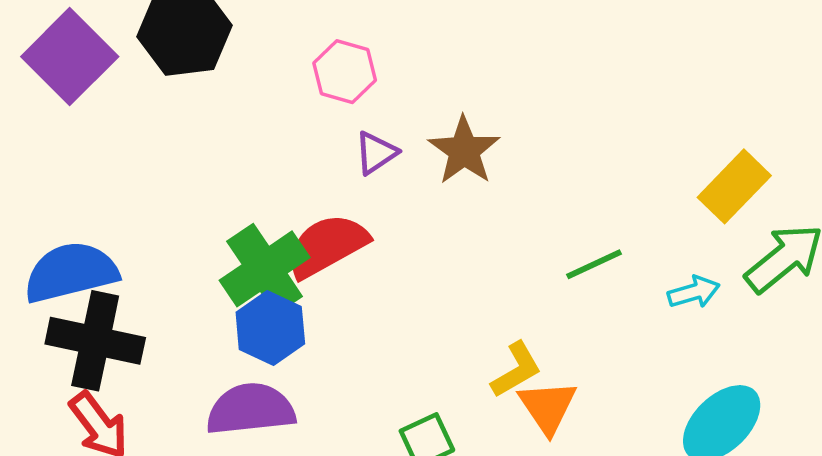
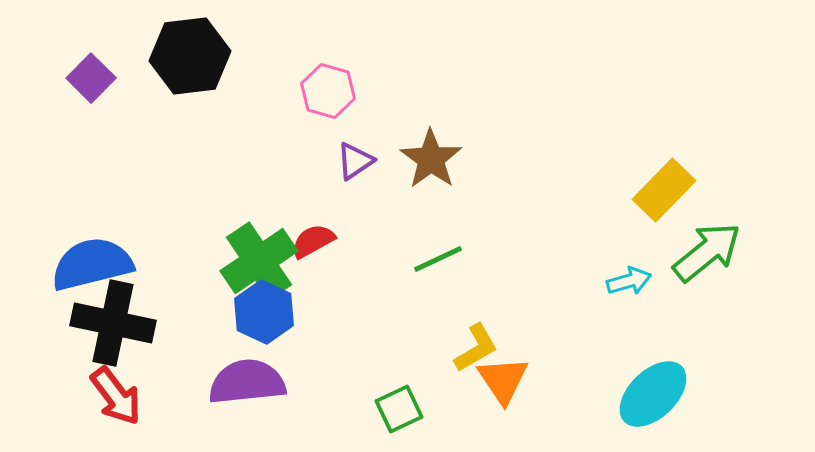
purple square: (70, 57) -> (91, 78), size x0.6
red semicircle: (327, 246) -> (313, 241), size x0.6
green line: (594, 264) -> (438, 259), moved

